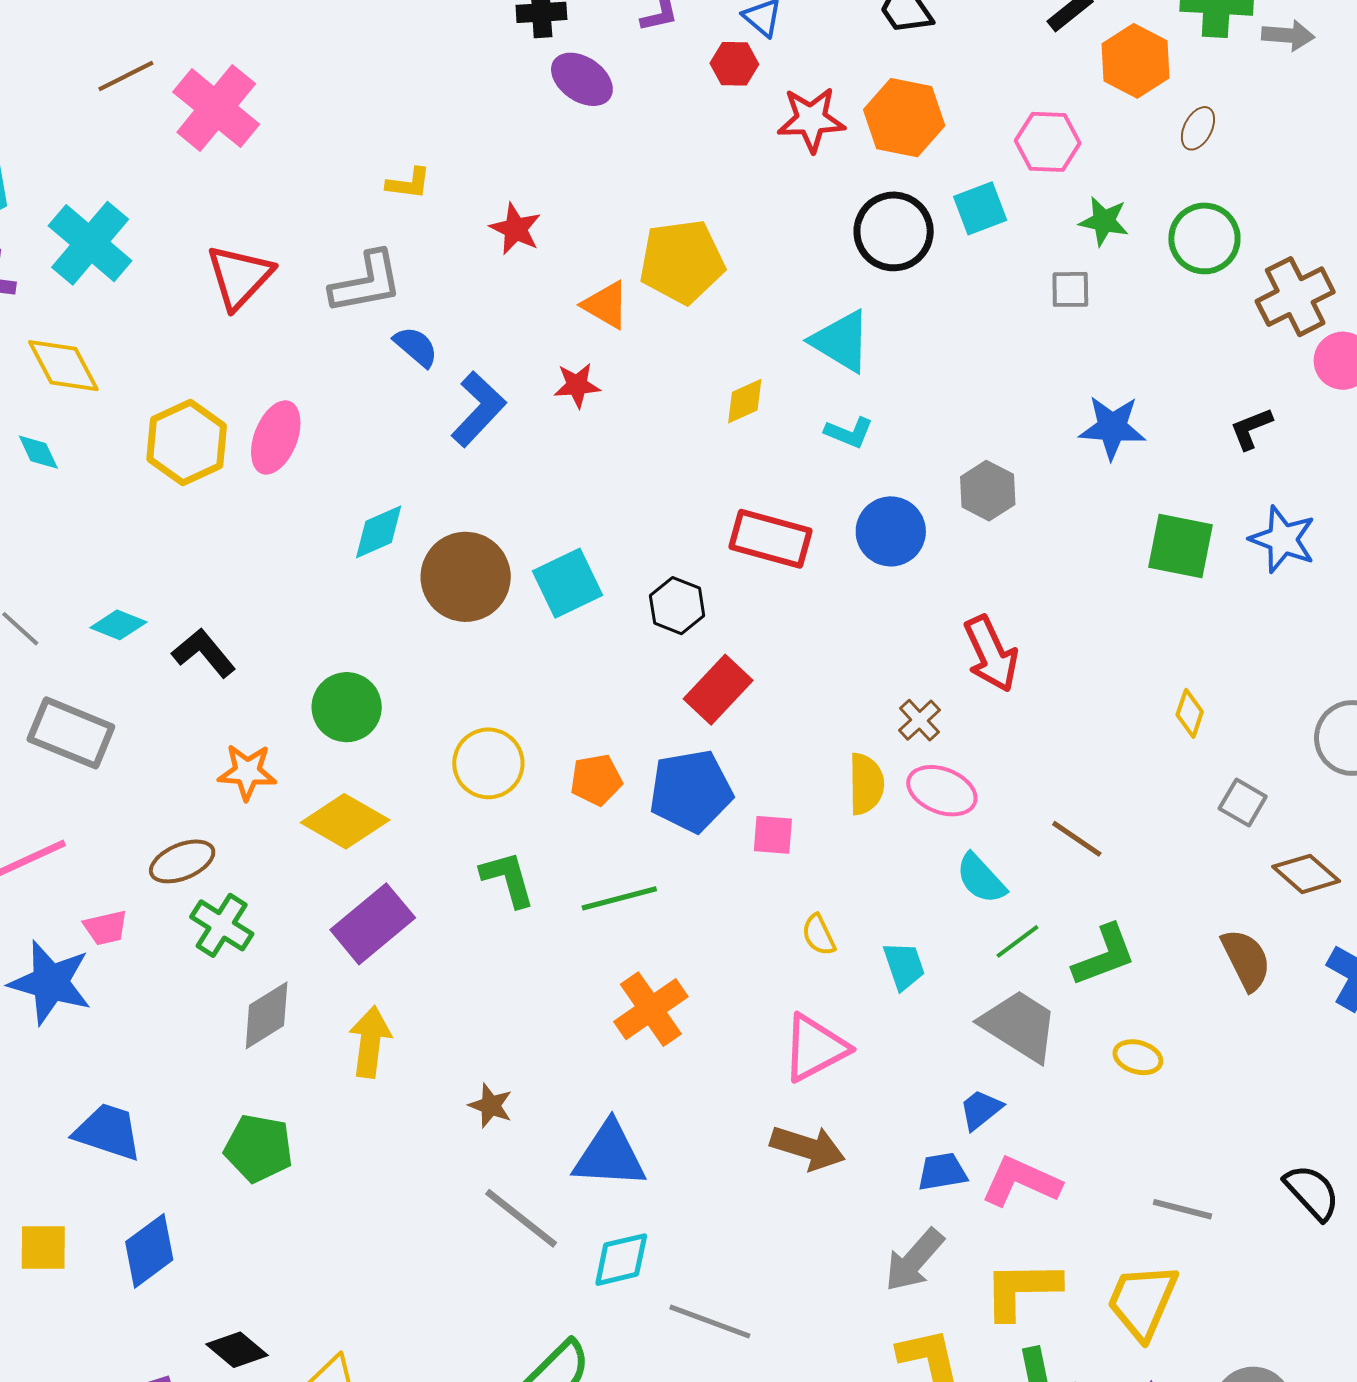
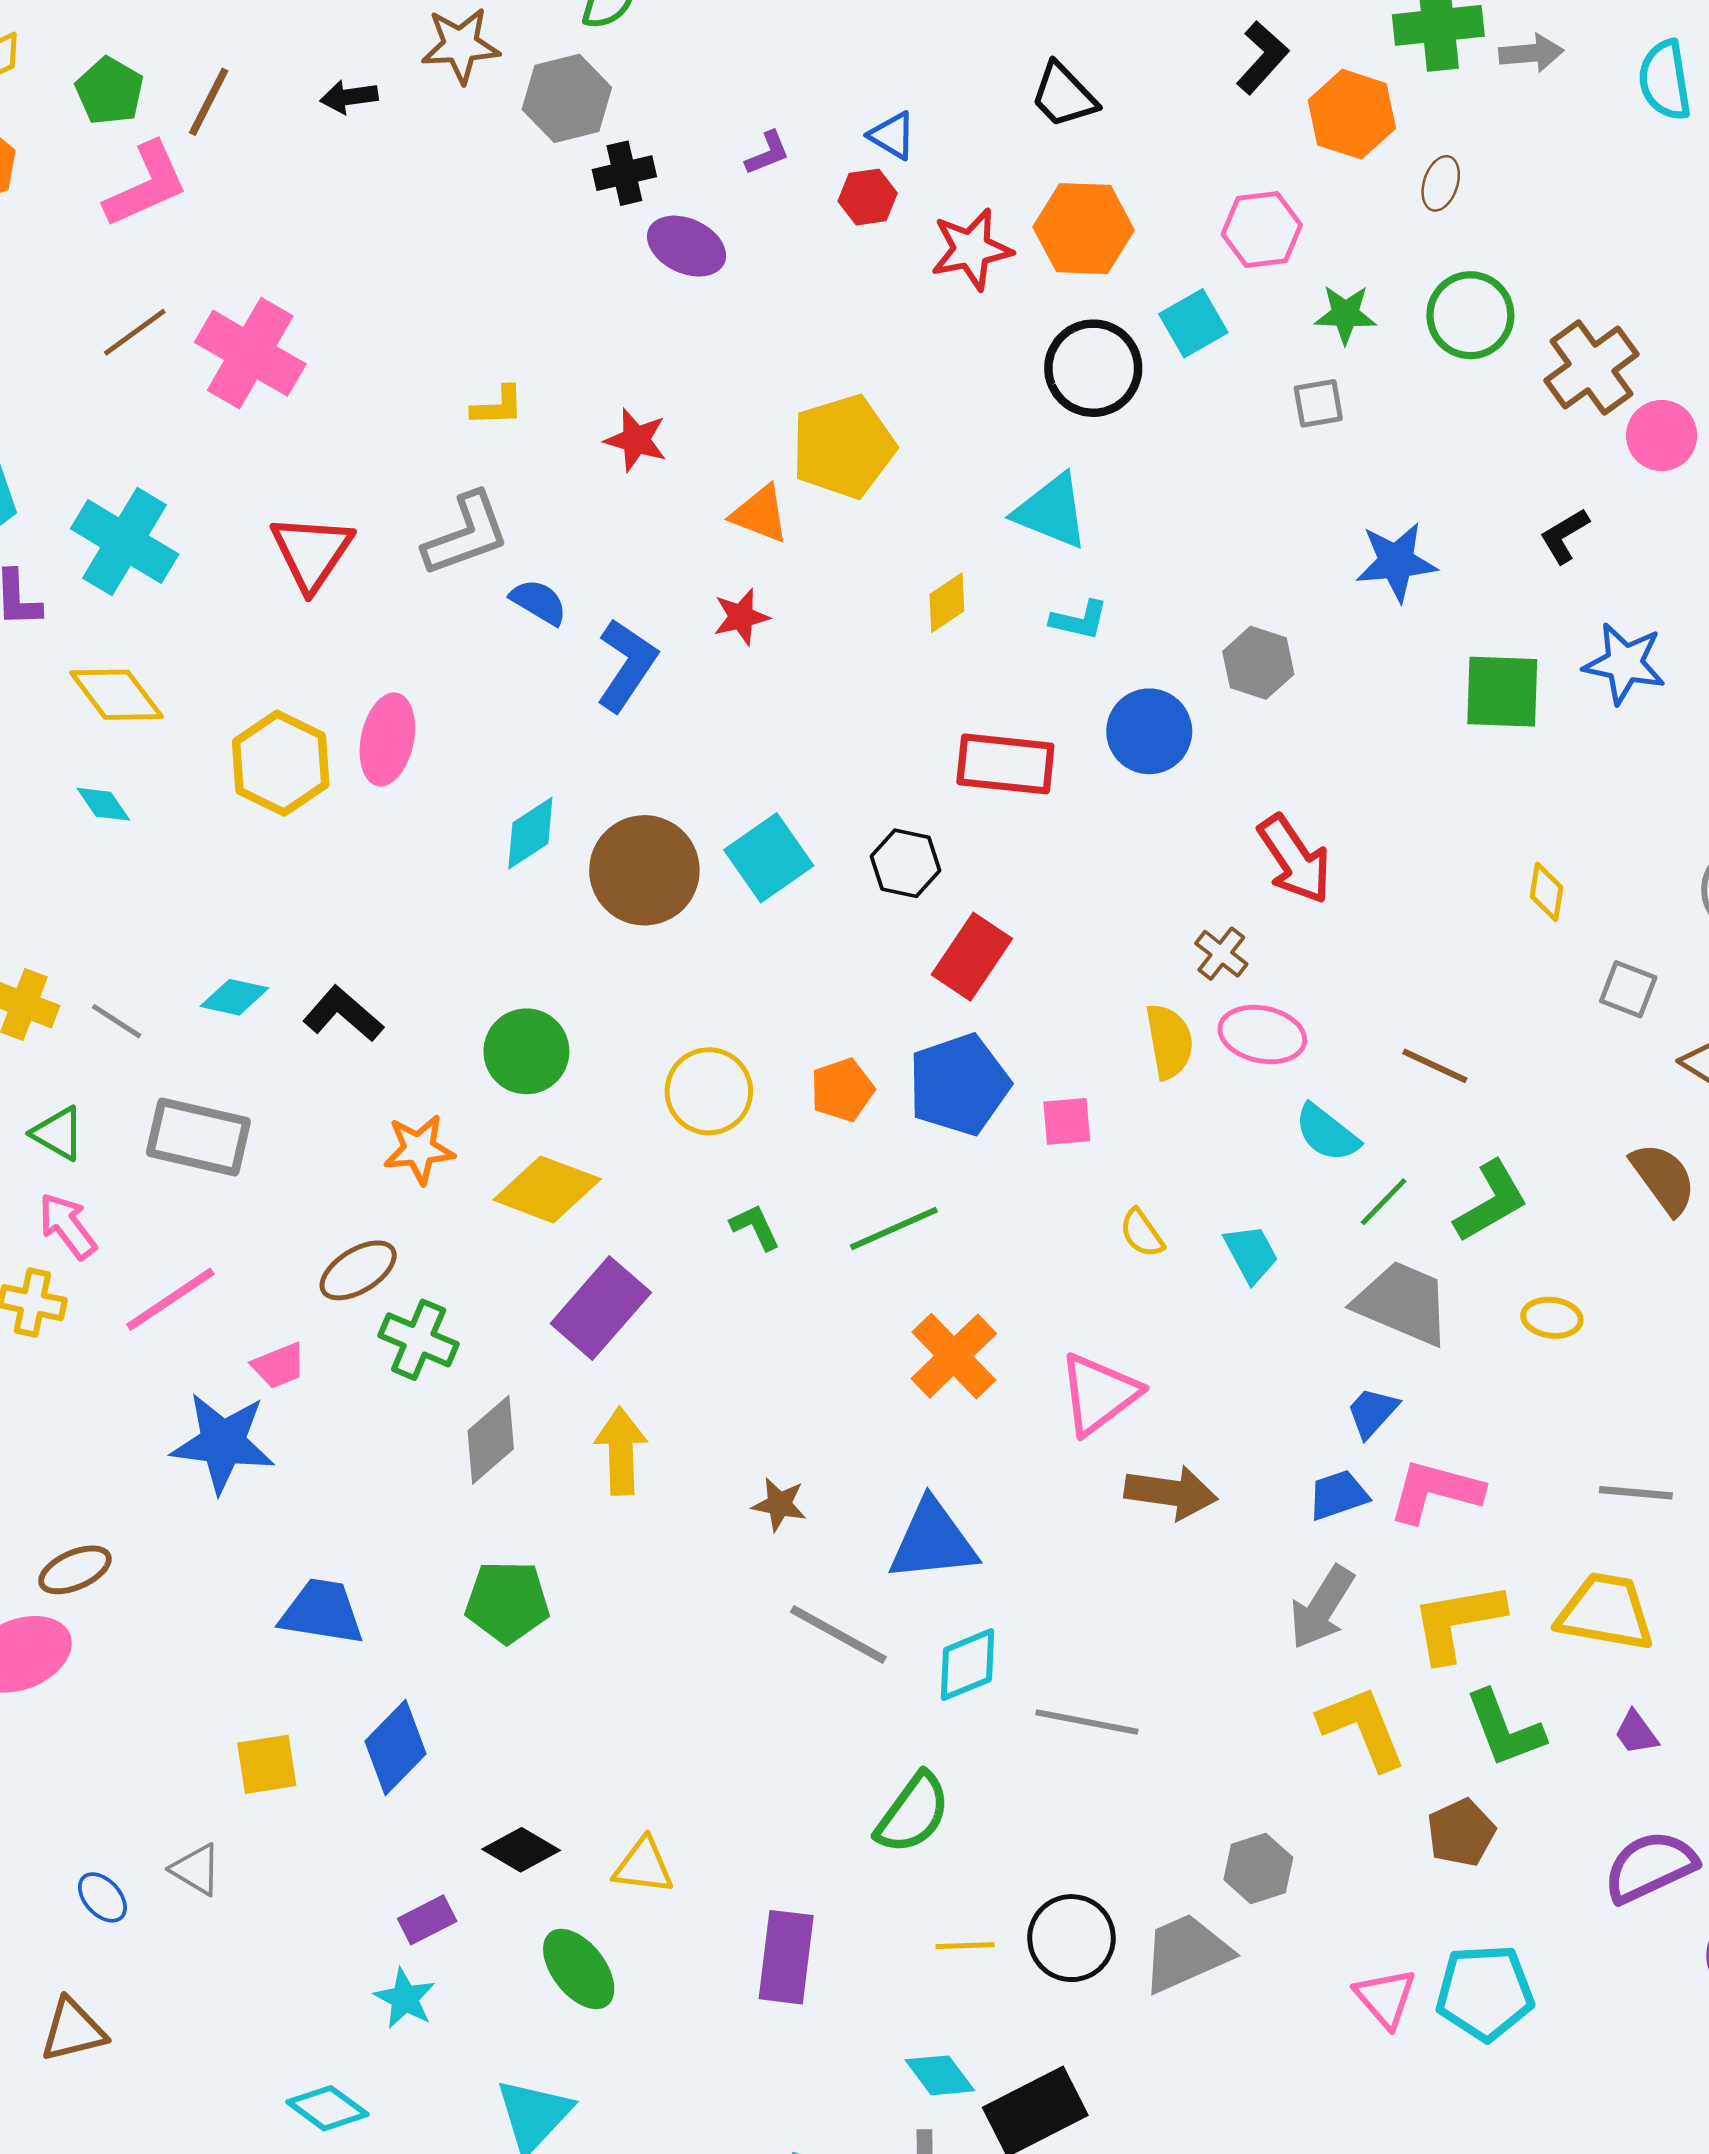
green L-shape: (508, 879) -> (755, 1227), size x0.7
pink triangle: (815, 1048) -> (1099, 1394), moved
yellow trapezoid: (1142, 1301) -> (1606, 1612), turned 86

